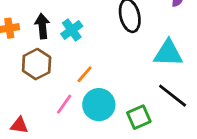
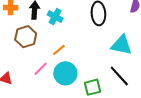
cyan cross: (72, 30) -> (55, 17), turned -35

